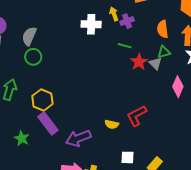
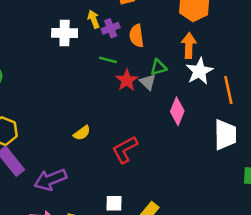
orange semicircle: (163, 29) -> (137, 36), moved
yellow semicircle: (112, 124) -> (82, 133), moved, turned -48

